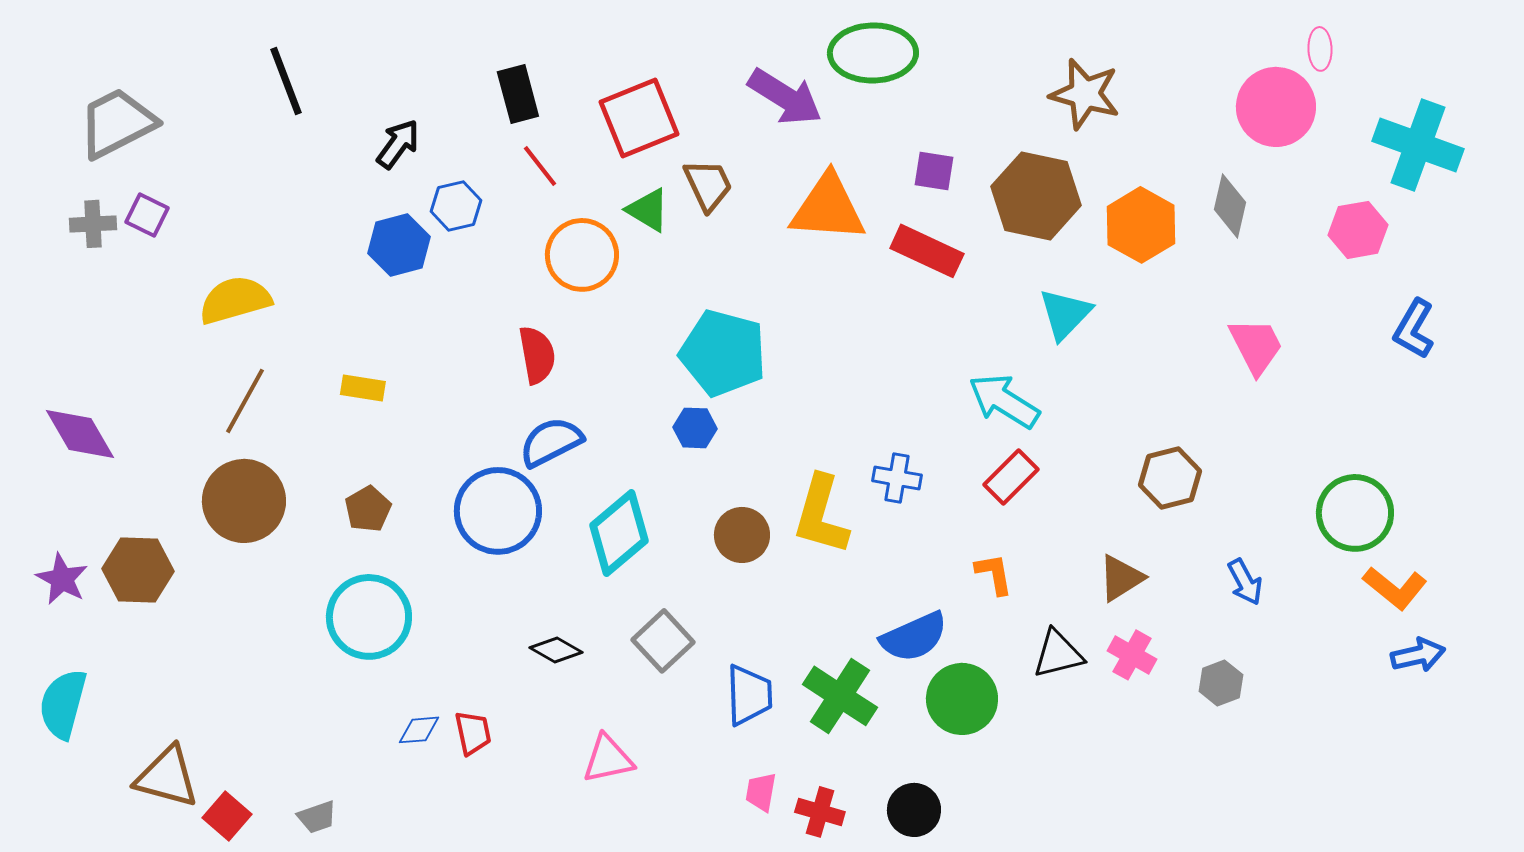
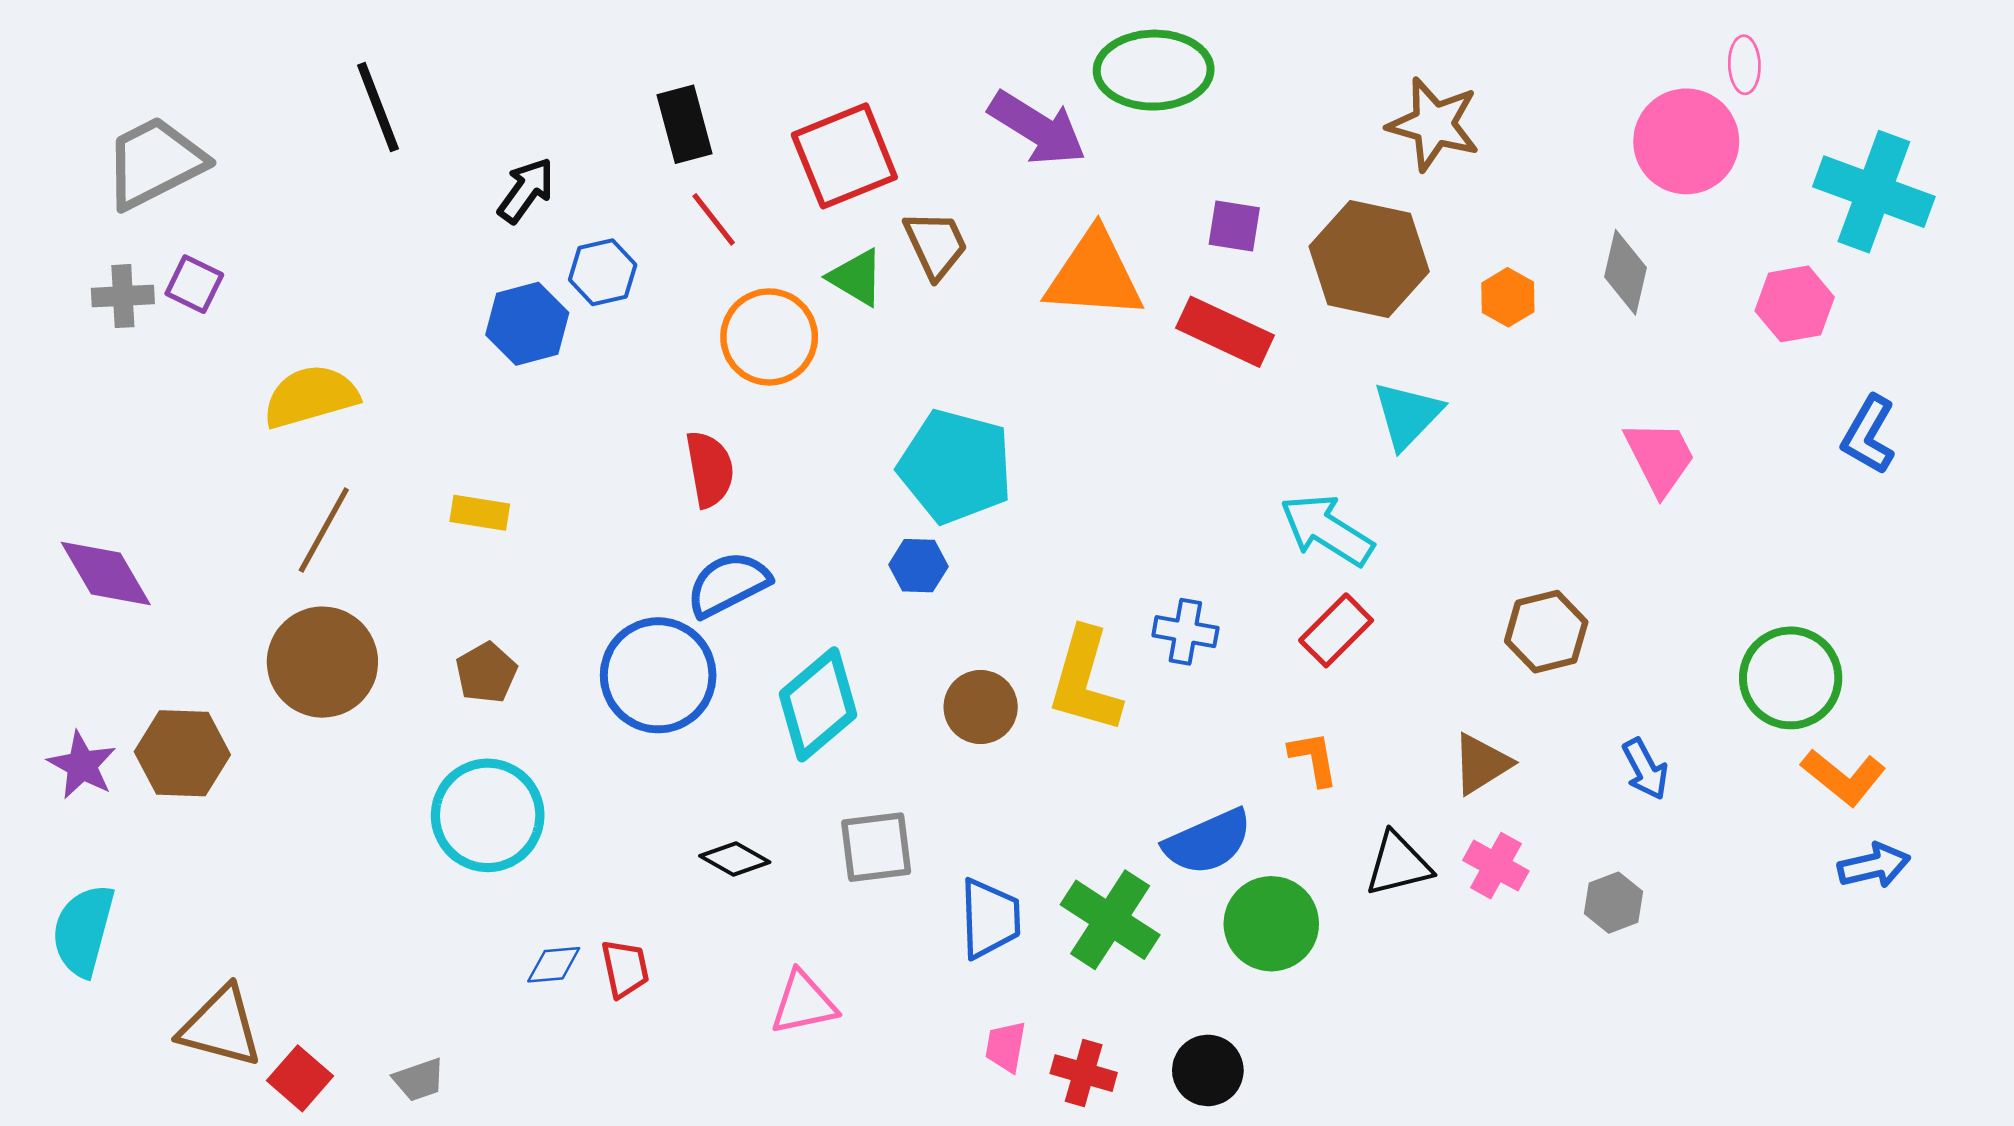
orange hexagon: (1141, 225) -> (1508, 297), size x0.6
gray square: (663, 641) -> (876, 847), turned 36

